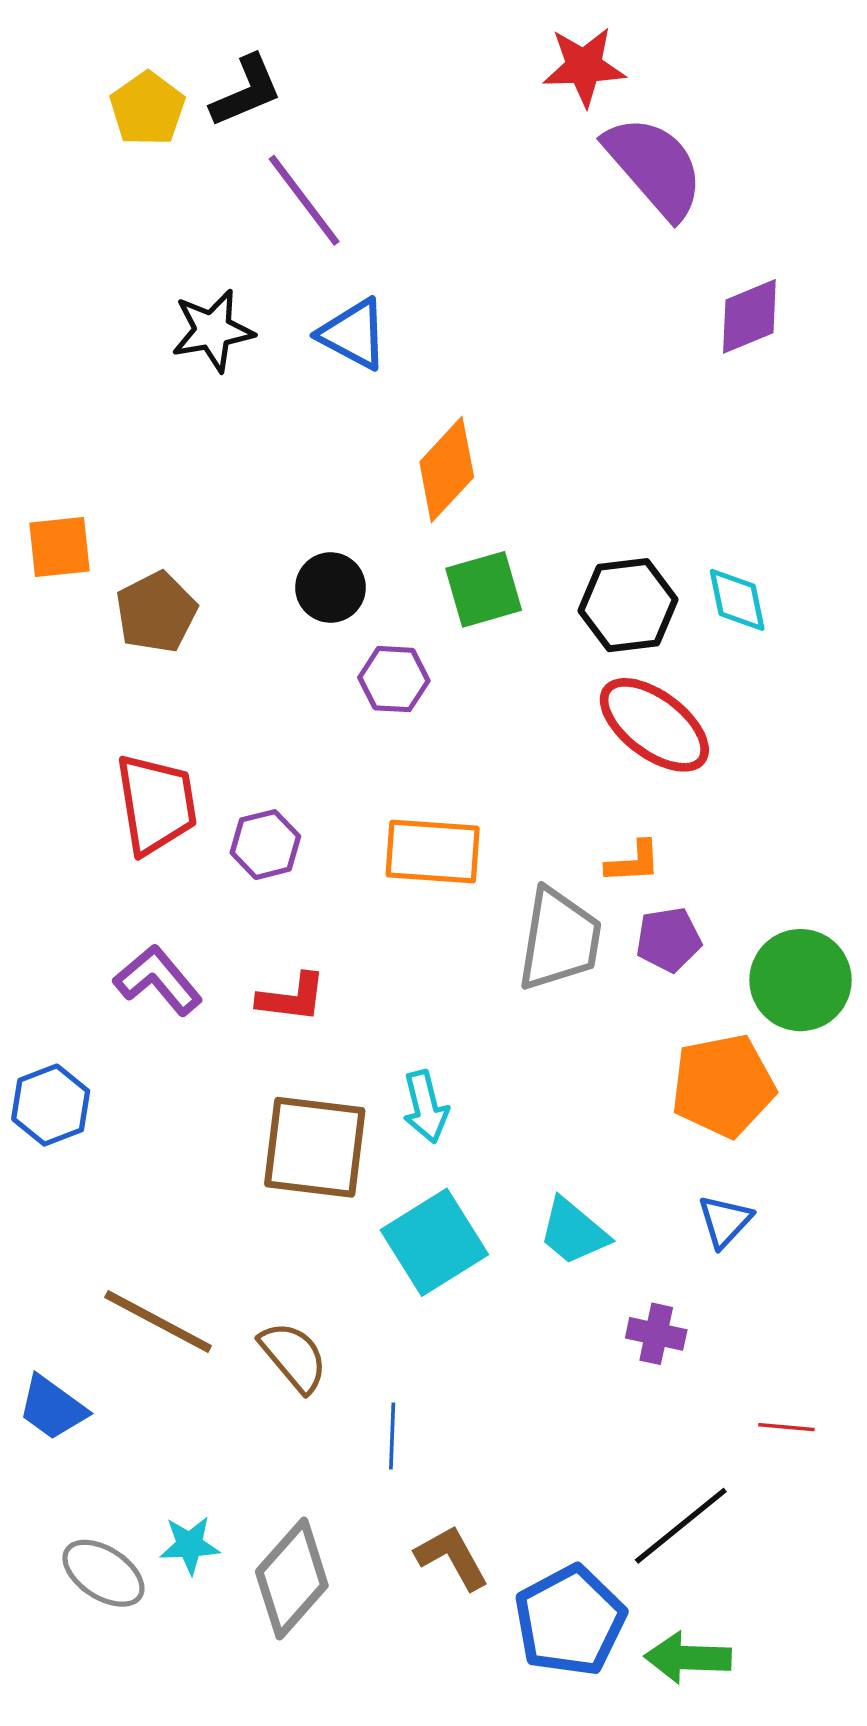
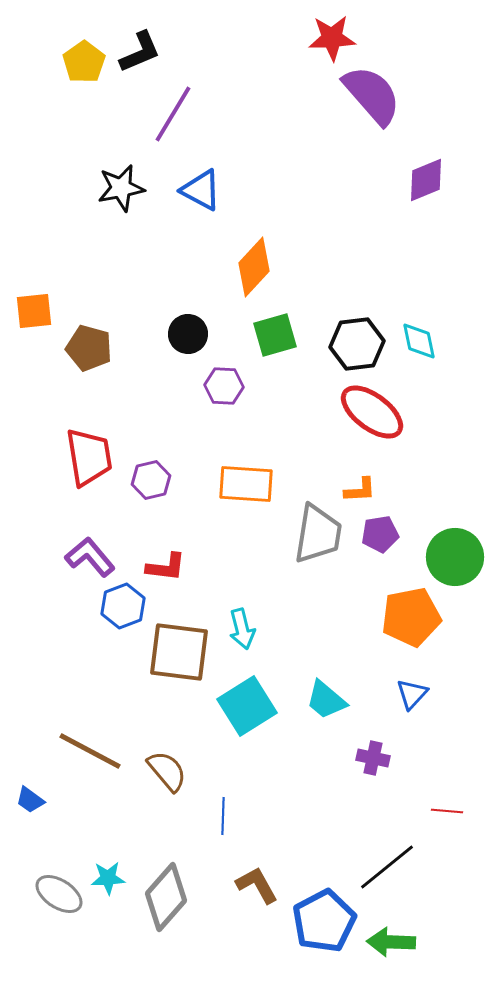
purple line: (304, 200) -> (173, 114), turned 68
brown pentagon: (156, 612) -> (89, 348), turned -30
blue hexagon: (51, 1105) -> (123, 606), moved
blue trapezoid: (52, 1408) -> (30, 800), size x0.7

